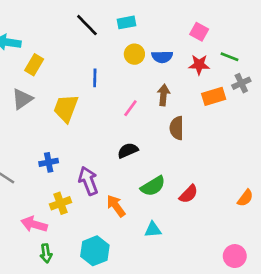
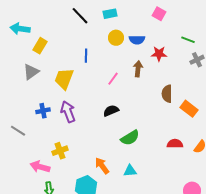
pink square: (199, 32) -> (159, 14), moved
red star: (199, 65) -> (159, 54), moved
orange rectangle: (214, 96) -> (189, 109), moved, turned 54
brown semicircle: (177, 128) -> (167, 94), moved
blue cross: (49, 162) -> (43, 111), moved
purple arrow: (88, 181) -> (68, 112), moved
red semicircle: (189, 194) -> (175, 144), moved, turned -133
orange arrow: (116, 206) -> (102, 166), moved

